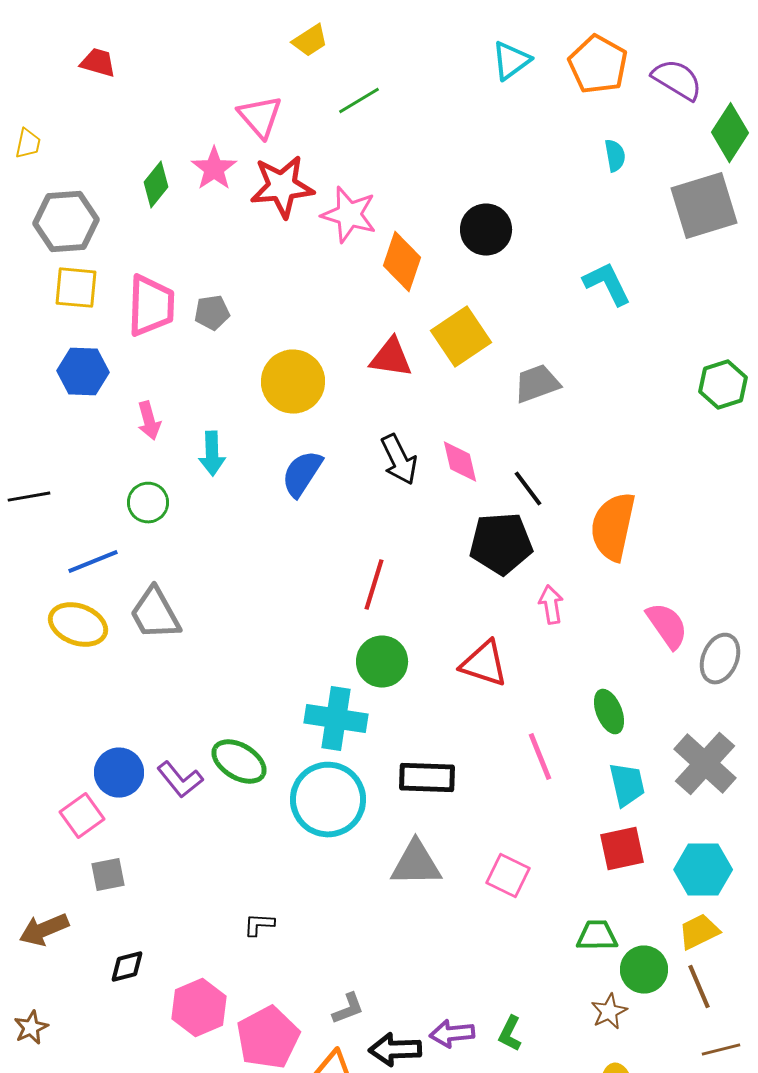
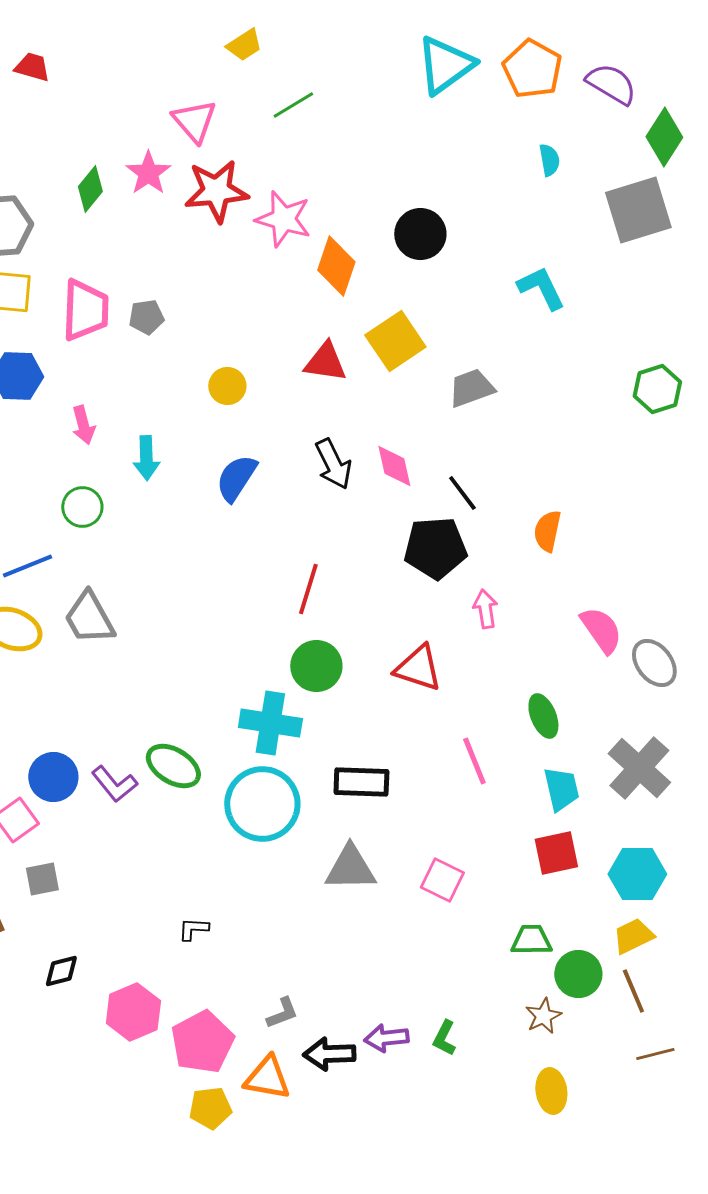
cyan triangle: (511, 61) -> (445, 65), size x1.5
yellow circle: (293, 382) -> (227, 386), size x0.6
orange semicircle: (613, 527) -> (547, 531), size x0.6
gray ellipse: (720, 659) -> (654, 663), turned -60

